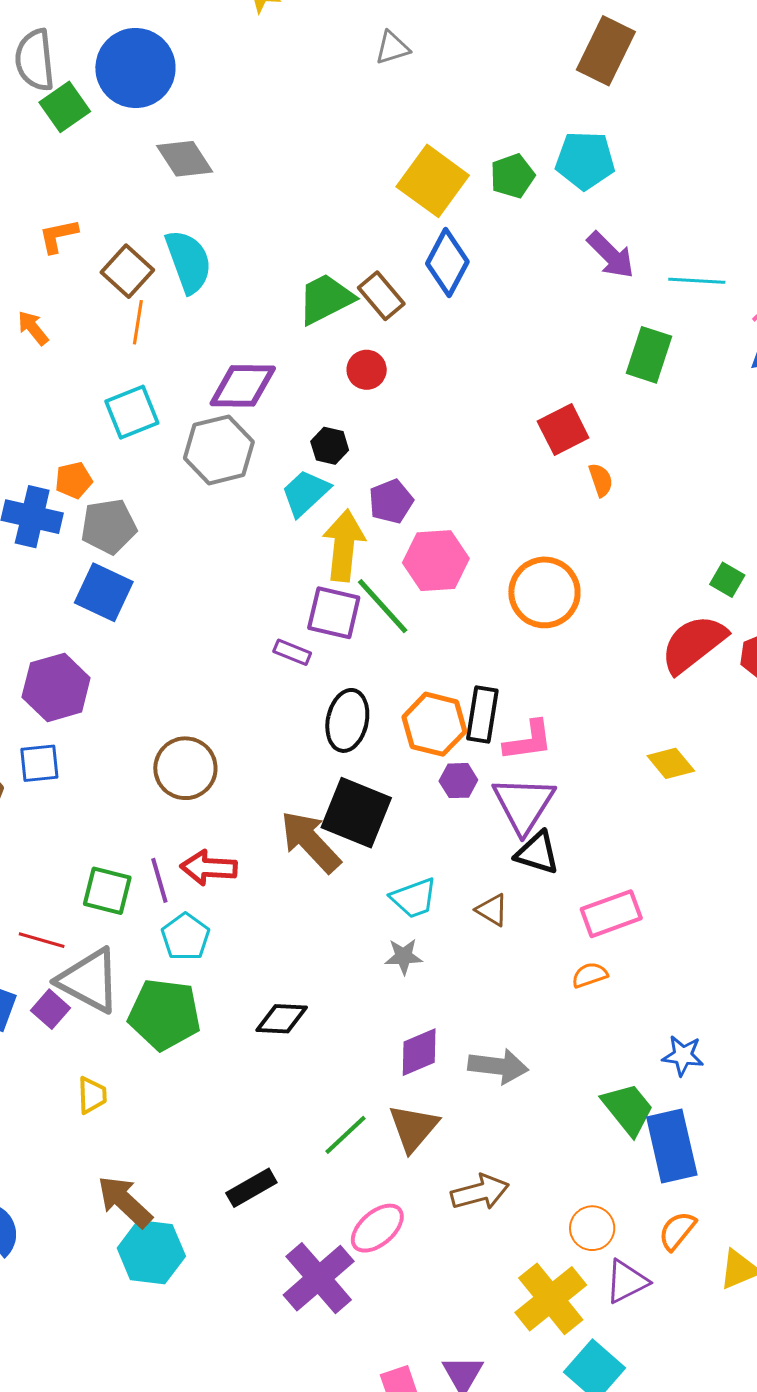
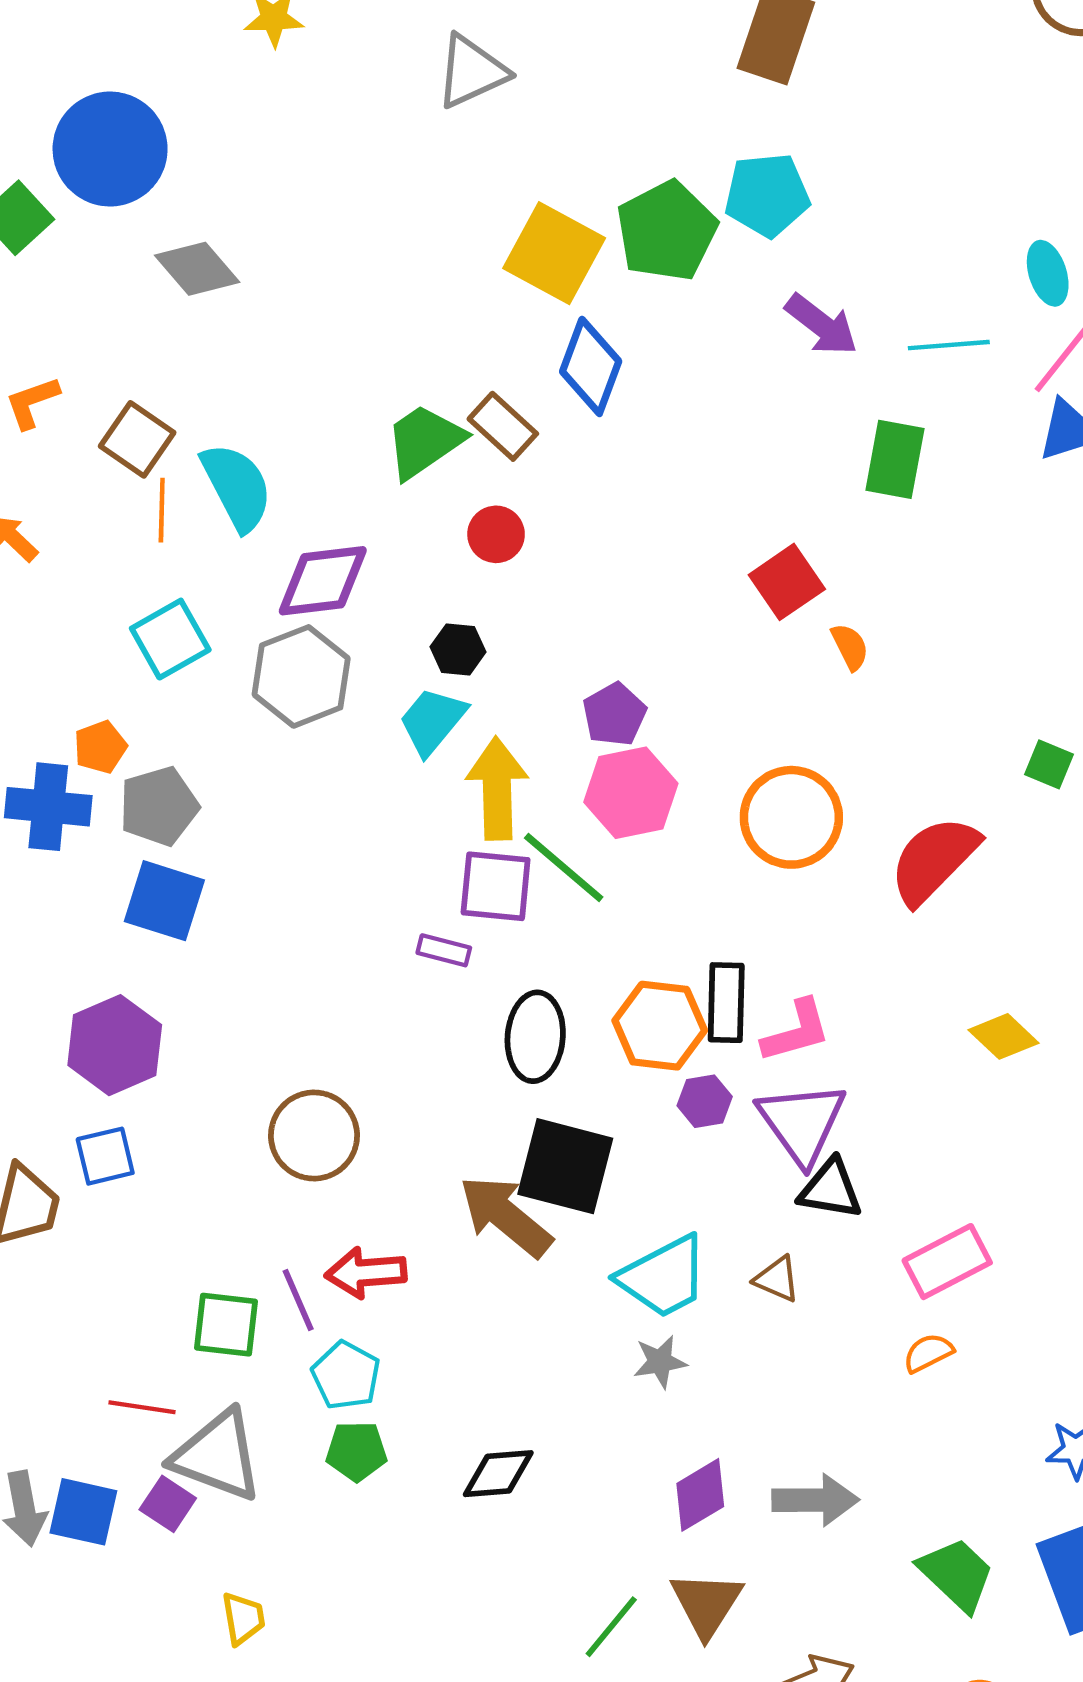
gray triangle: (392, 48) -> (472, 71), size x1.5
green pentagon: (512, 176) -> (667, 231), size x1.6
cyan semicircle: (189, 262) -> (237, 487), moved
purple pentagon: (391, 501) -> (614, 714), moved
red semicircle: (694, 644) -> (934, 860), moved
cyan trapezoid: (414, 898) -> (663, 1277), size x1.4
green pentagon: (164, 1014) -> (357, 1451), moved, size x0.6
green trapezoid: (628, 1109) -> (957, 1574), moved

